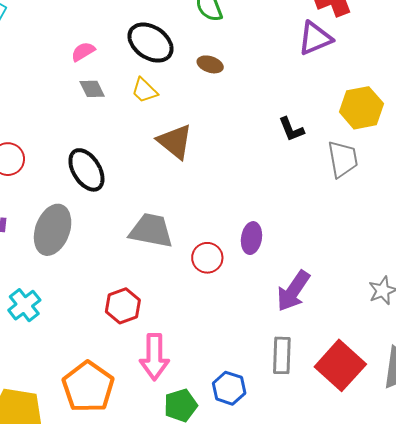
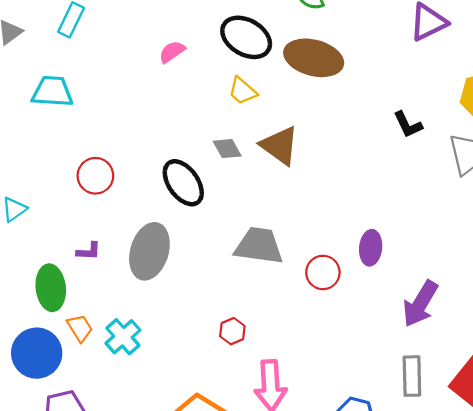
brown ellipse: (210, 64) -> (314, 58), size x2.0
gray diamond: (92, 89) -> (227, 149), moved
red hexagon: (123, 306) -> (232, 331), size x0.7

